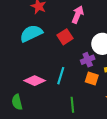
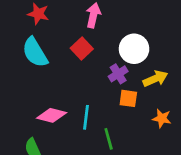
cyan semicircle: (31, 33) -> (35, 52), turned -85
cyan line: (61, 76) -> (86, 117), moved

